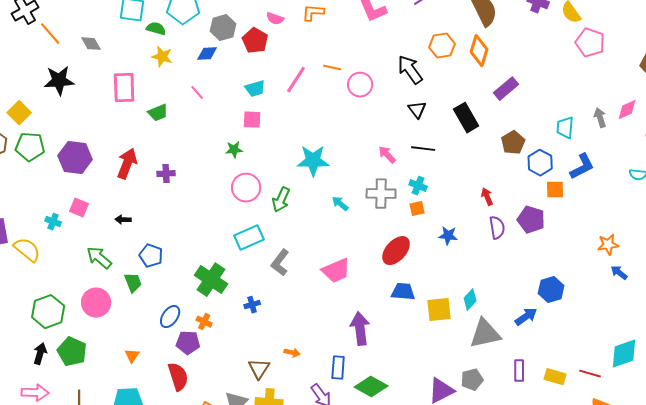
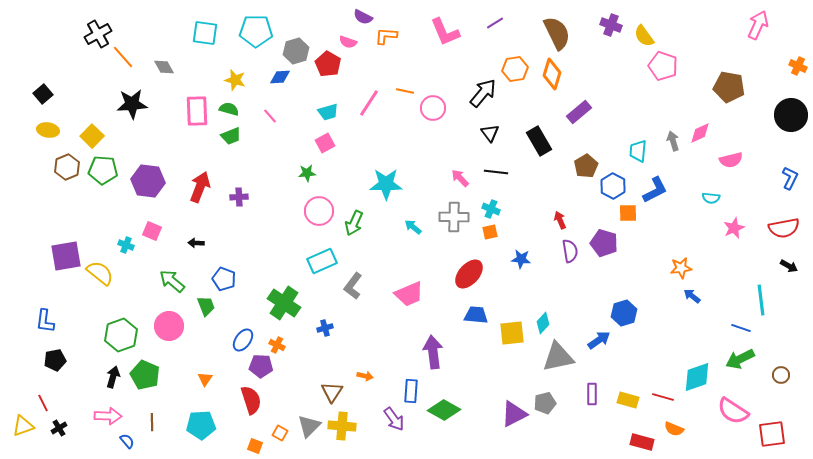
green semicircle: (156, 29) -> (229, 109), moved
black arrow: (410, 70) -> (483, 93), turned 76
pink square: (252, 120) -> (325, 143), turned -30

